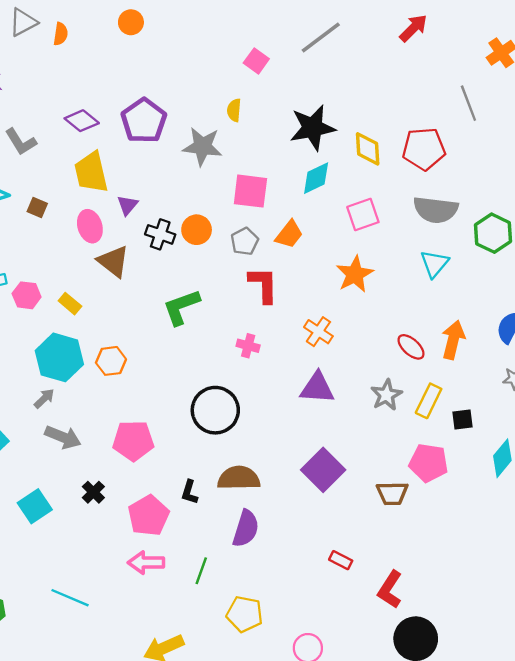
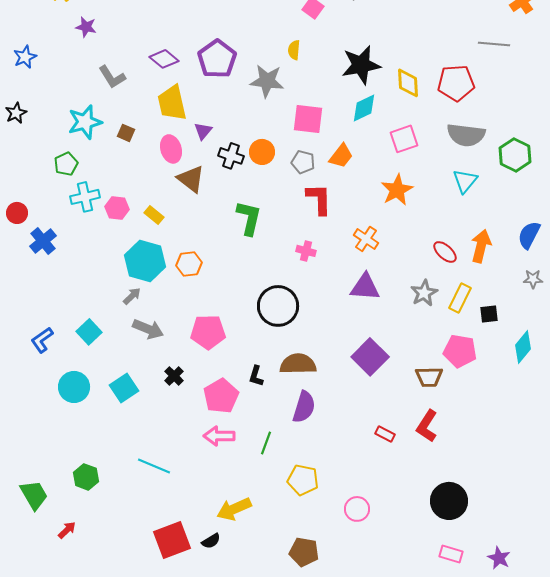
gray line: (468, 103) -> (494, 44), turned -64
gray pentagon: (245, 241) -> (303, 162), turned -30
green L-shape: (181, 307) -> (249, 218), turned 123
red L-shape: (390, 589) -> (427, 426), moved

